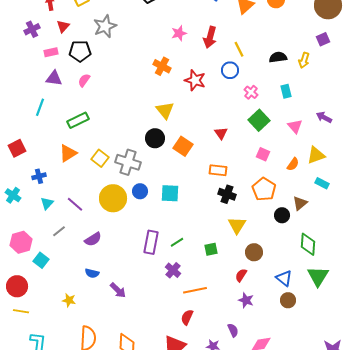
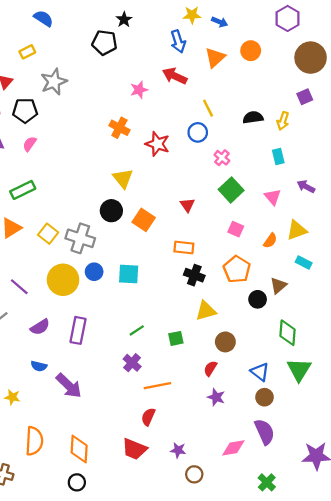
red arrow: (210, 37) -> (175, 76), moved, turned 100
cyan rectangle: (286, 91) -> (278, 157), moved
yellow triangle: (237, 225) -> (206, 311), turned 42
purple rectangle: (151, 242) -> (78, 330), moved
purple arrow: (118, 290) -> (69, 386), size x1.4
purple semicircle: (233, 330) -> (264, 432), moved, size x1.6

